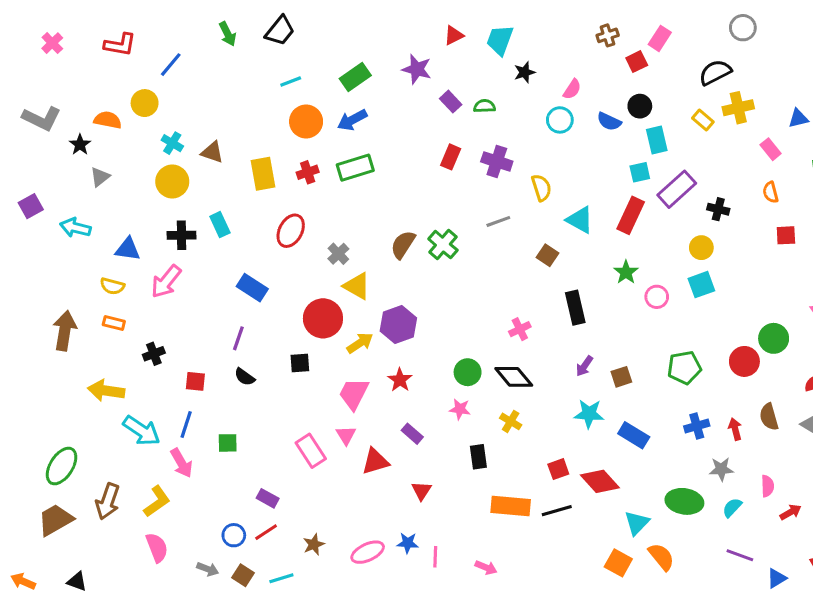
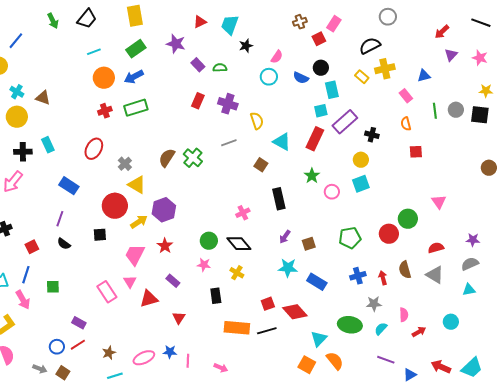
yellow rectangle: (263, 174) -> (135, 16), moved
red square: (195, 381) -> (32, 247), turned -32
cyan line: (281, 578) -> (115, 376), moved

